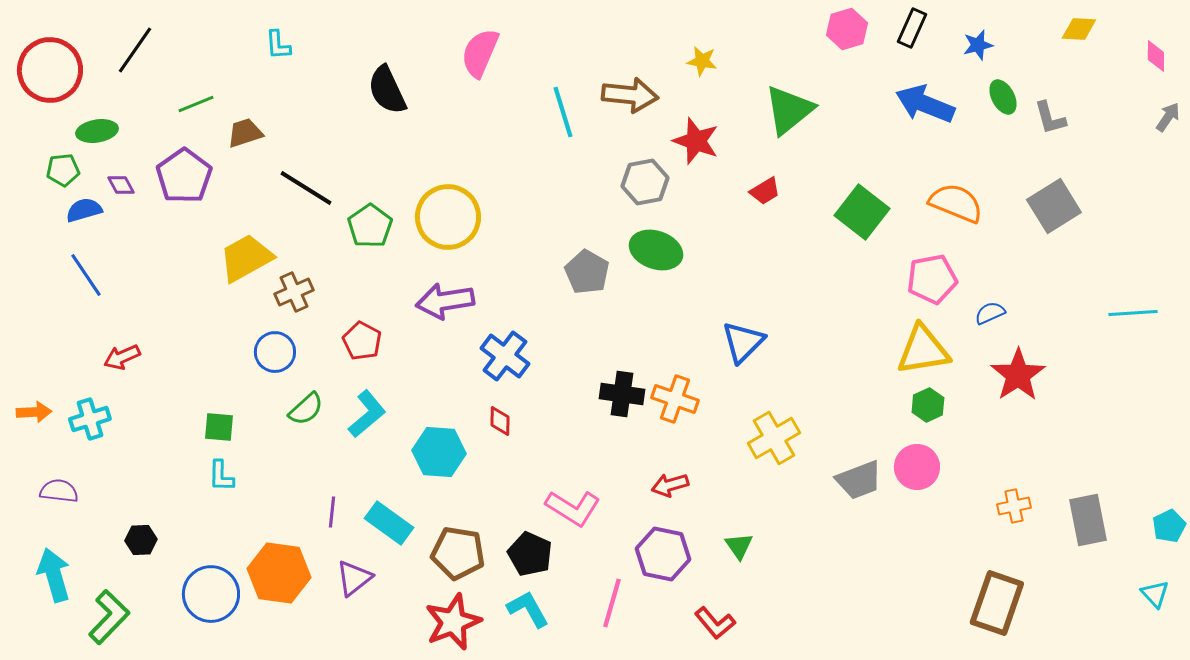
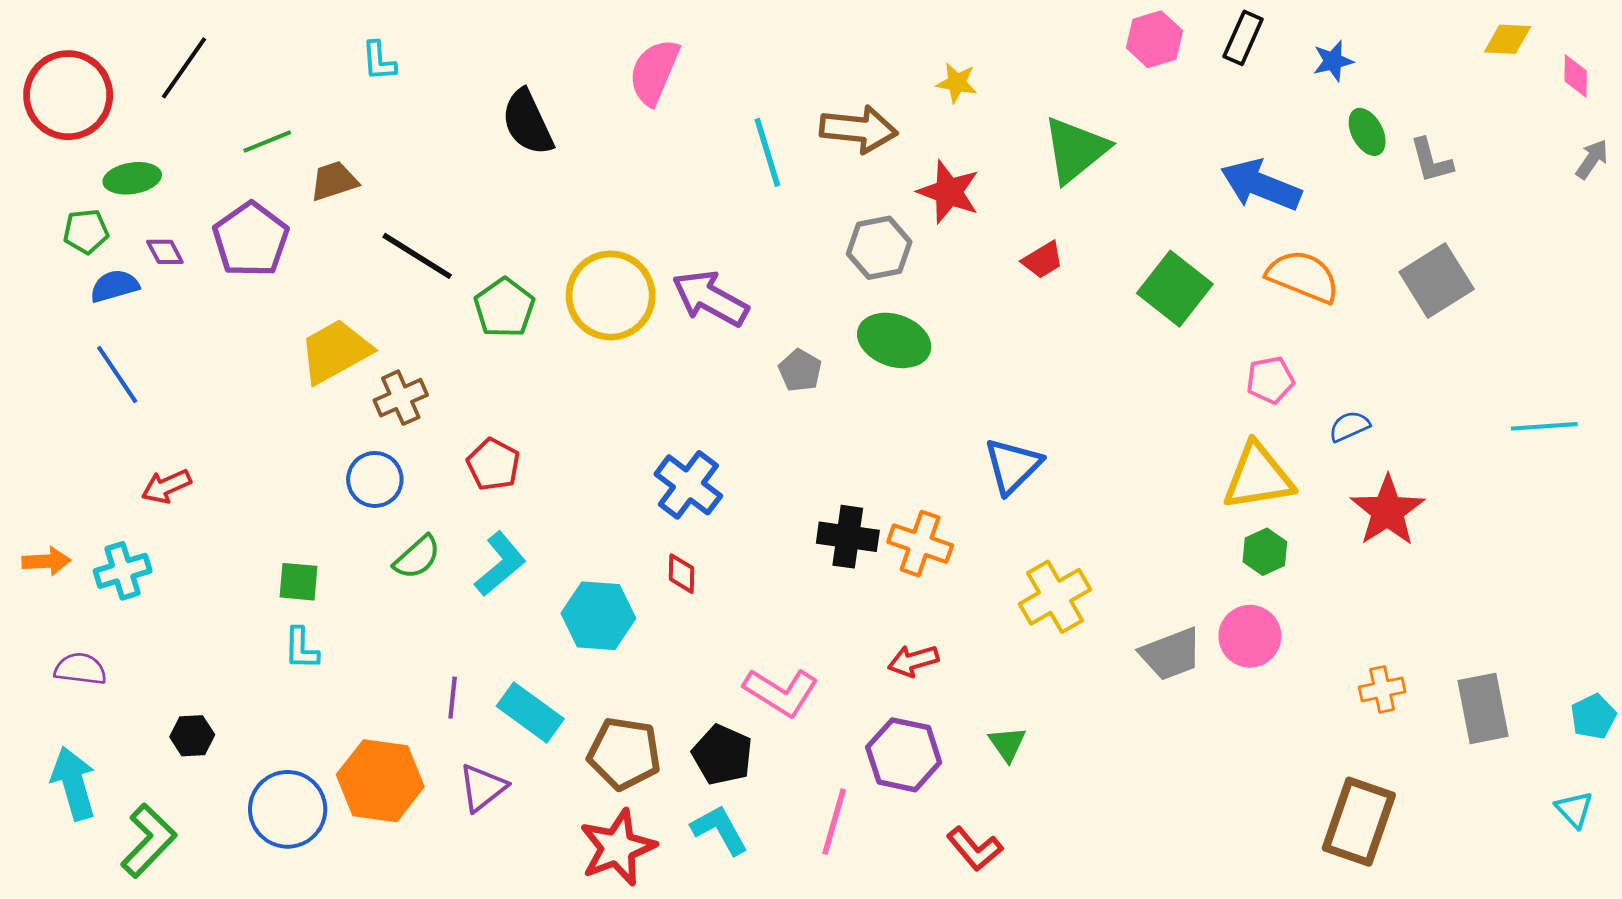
yellow diamond: (1079, 29) -> (1507, 39), moved
blue arrow: (925, 104) -> (1261, 185), moved
gray pentagon: (587, 272) -> (800, 370), size x0.7
pink pentagon: (932, 279) -> (1270, 380), size x0.7
purple arrow: (445, 301) -> (710, 298), moved, turned 38

